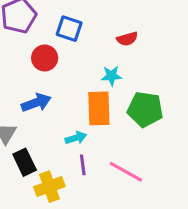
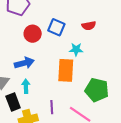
blue square: (69, 29) -> (56, 27), moved
green pentagon: (145, 109) -> (97, 90), moved
cyan arrow: (76, 138) -> (26, 86), moved, turned -80

